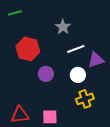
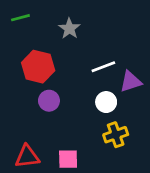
gray star: (63, 27) -> (69, 29), moved
purple circle: (46, 74) -> (49, 101), moved

